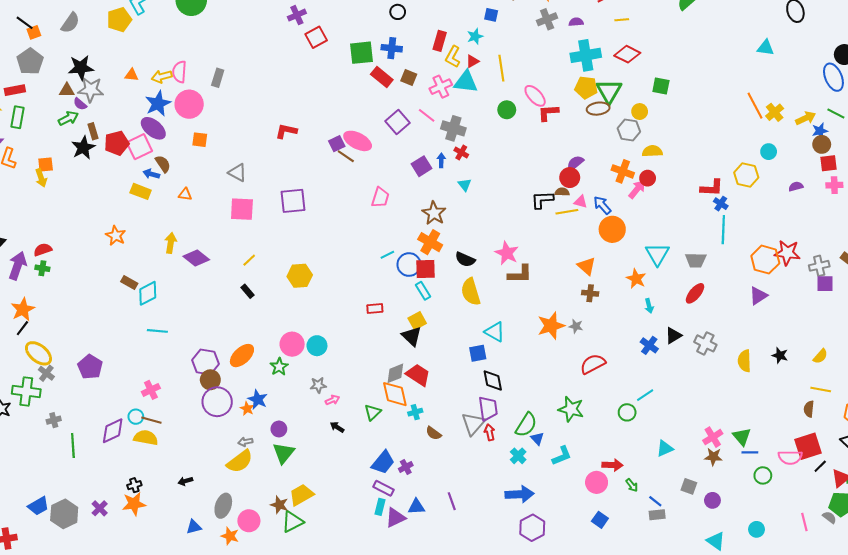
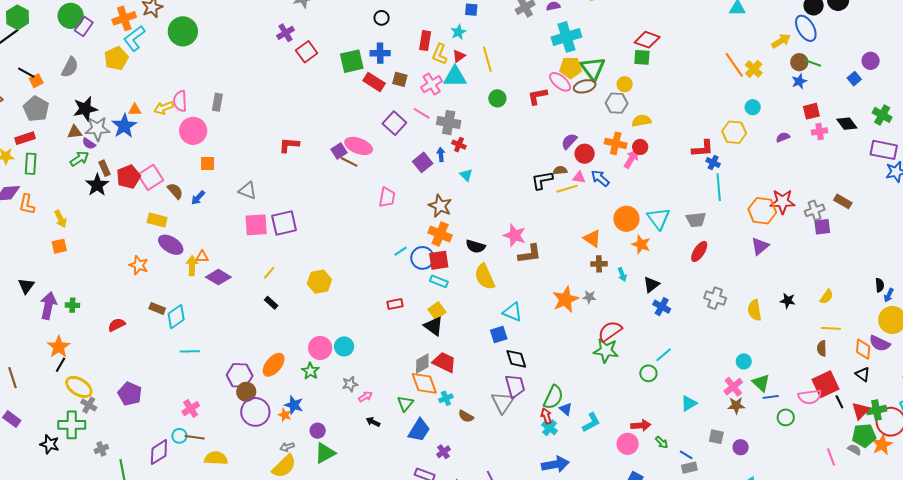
red diamond: (627, 54) -> (647, 40), moved
pink ellipse: (535, 96) -> (560, 82), moved
blue star: (158, 104) -> (124, 126), moved
yellow arrow: (806, 118) -> (781, 41), moved
purple ellipse: (153, 128) -> (171, 245), moved
brown circle: (822, 144) -> (799, 62), moved
orange square: (46, 164) -> (59, 246), moved
blue arrow: (151, 174) -> (198, 198), moved, turned -56
red circle: (570, 178) -> (585, 154), moved
orange triangle: (185, 194) -> (202, 257), moved
purple square: (293, 201) -> (284, 223), moved
orange circle: (612, 229) -> (626, 219), moved
red semicircle: (43, 250) -> (117, 325), moved
cyan rectangle: (423, 291) -> (439, 281), turned -30
cyan arrow: (649, 306) -> (622, 274), moved
black triangle: (673, 335) -> (651, 285), moved
green star: (571, 409) -> (606, 351), moved
red arrow: (490, 432) -> (546, 416), moved
yellow semicircle: (146, 438) -> (216, 458), moved
green triangle: (284, 453) -> (325, 453), turned 30
blue trapezoid: (383, 462) -> (419, 430), moved
black line: (820, 466) -> (839, 402), turned -64
cyan circle: (757, 529) -> (744, 361), moved

